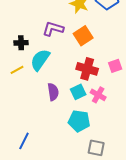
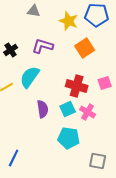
orange square: (83, 36) -> (85, 48), moved
black cross: (21, 43) -> (11, 50), moved, turned -32
gray square: (96, 148) -> (98, 161), moved

